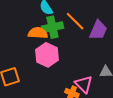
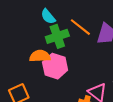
orange semicircle: (38, 33) -> (40, 56), moved

